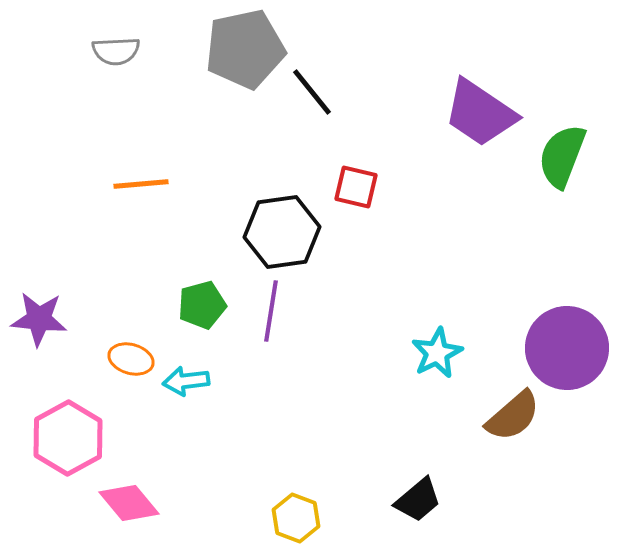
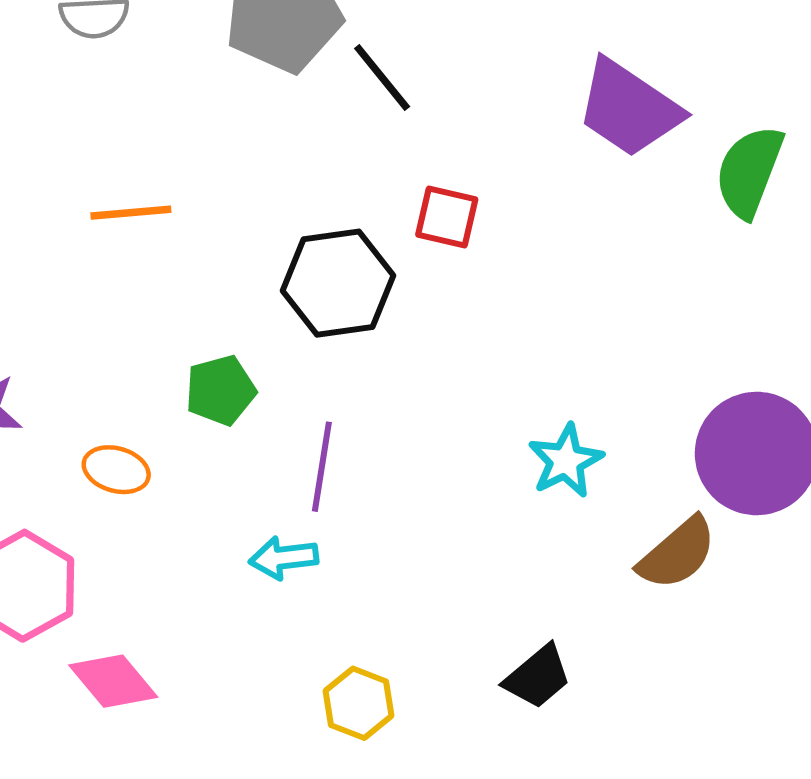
purple line: (271, 311) -> (322, 467), moved
cyan arrow: (186, 381) -> (284, 558), moved

